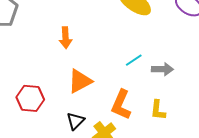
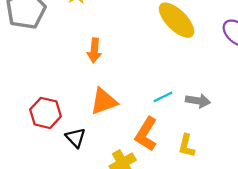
cyan line: (134, 60) -> (163, 97), moved
black triangle: (75, 121) -> (76, 138), moved, turned -36

